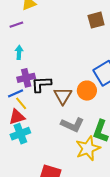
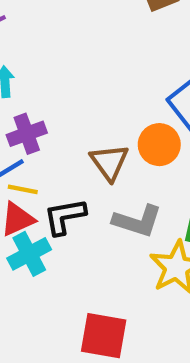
black L-shape: (41, 84) -> (65, 216), moved
yellow line: (21, 103) -> (23, 189), turned -32

